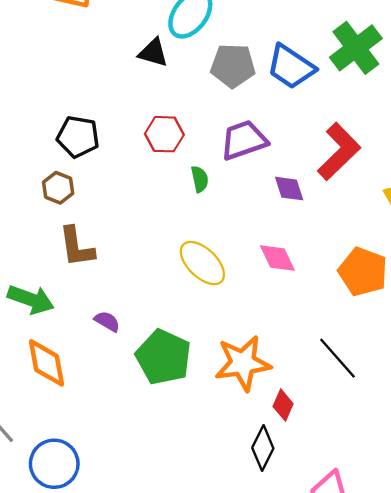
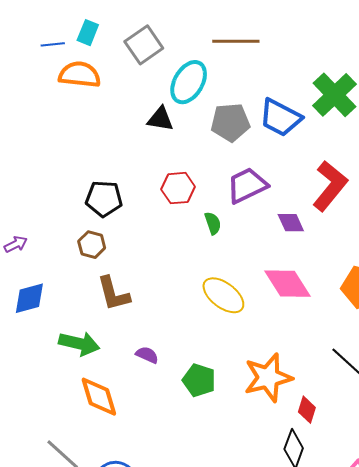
pink diamond: (277, 258) -> (288, 284), size x1.4
green pentagon: (163, 357) -> (199, 380), size x0.7

